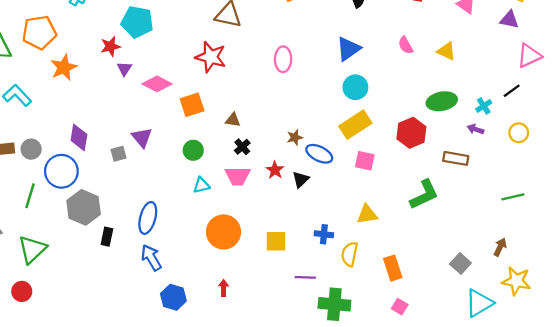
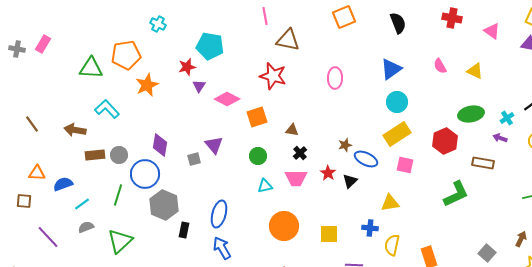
yellow triangle: (367, 214) -> (390, 203), moved

